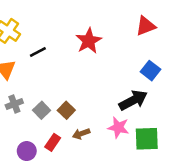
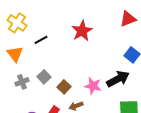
gray square: (42, 110) -> (44, 77), moved
pink star: (118, 128) -> (93, 86), moved

